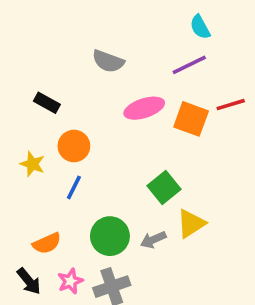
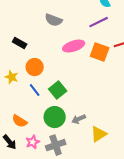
blue line: (74, 187) -> (35, 90), turned -64
green square: (164, 187) -> (58, 90), moved
yellow triangle: (191, 223) -> (99, 134), moved
orange semicircle: (47, 243) -> (20, 121), turned 56

